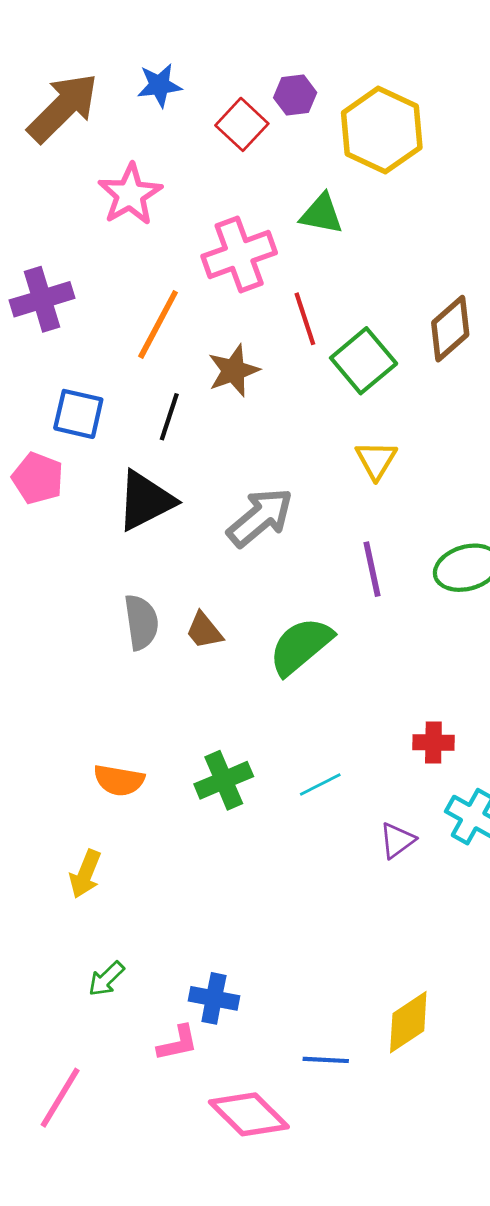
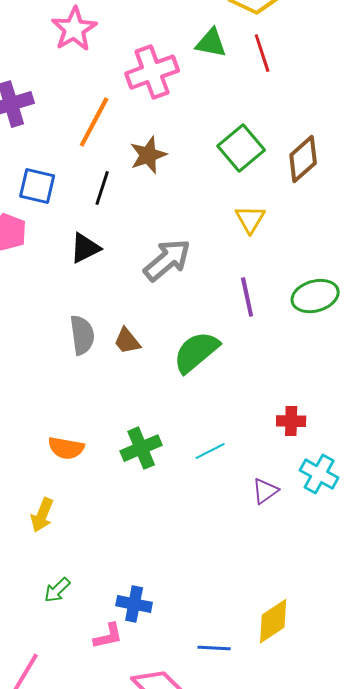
red line: (305, 319) -> (262, 53), moved
brown diamond: (450, 329) -> (303, 159), moved
black triangle: (145, 501) -> (85, 248), size x0.7

